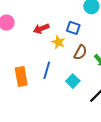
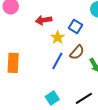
blue line: (47, 70) -> (57, 61), moved
cyan square: (73, 81) -> (52, 98), moved

